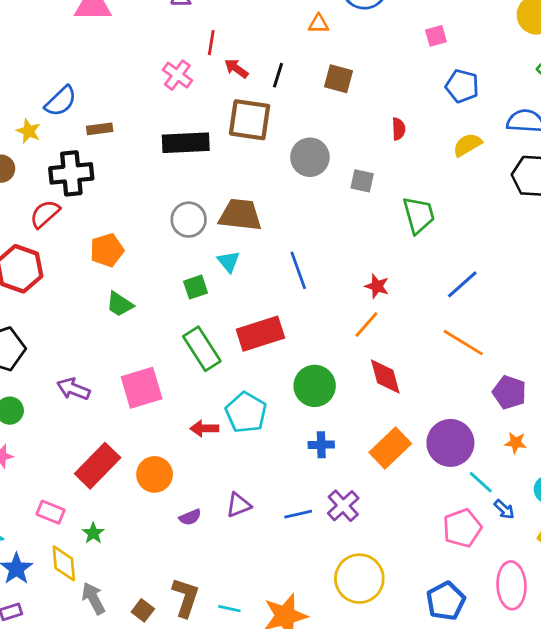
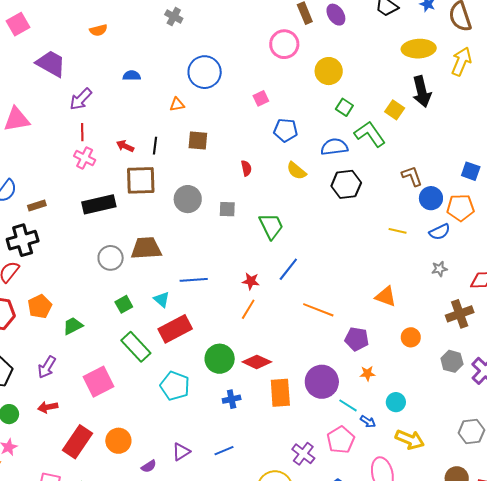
red line: (211, 43) -> (82, 132), moved
yellow semicircle: (467, 145) -> (296, 171), turned -100
orange pentagon: (107, 250) -> (40, 306), moved
cyan triangle: (229, 262) -> (162, 299), moved
blue line: (298, 270) -> (194, 280), turned -64
blue line: (462, 284) -> (288, 269), moved
green trapezoid: (120, 304) -> (73, 326), turned 130
red diamond: (385, 376) -> (257, 362), moved, turned -40
purple arrow: (73, 389) -> (47, 367), moved, turned -70
red arrow: (204, 428) -> (48, 407), moved
orange rectangle: (390, 448) -> (280, 393), turned -40
purple cross: (343, 506) -> (303, 454), moved

